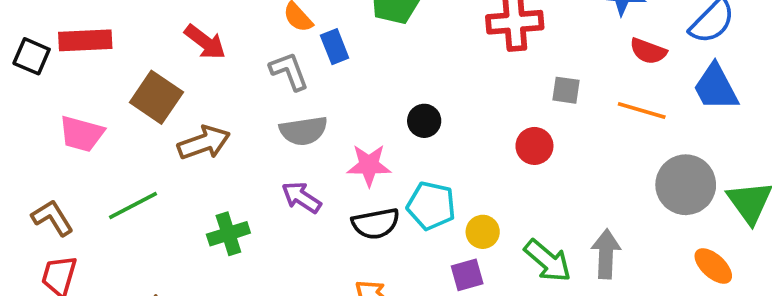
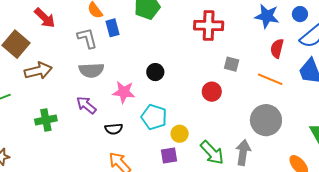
red semicircle: (648, 51) -> (277, 48), turned 78
gray circle: (686, 185) -> (266, 120), moved
black semicircle: (376, 224) -> (114, 129), moved, size x0.7

